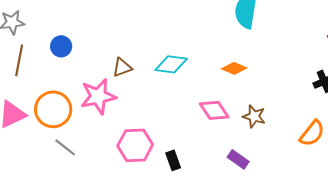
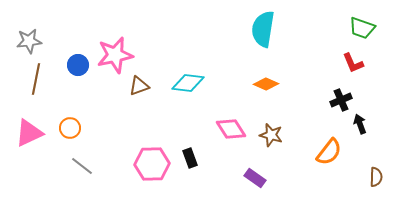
orange diamond: (234, 68) -> (266, 84), moved
pink star: (98, 96) -> (115, 55), moved
orange circle: (53, 109) -> (70, 128), size x0.6
black rectangle: (173, 160) -> (190, 158), moved

